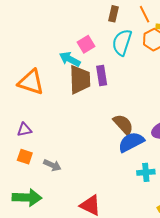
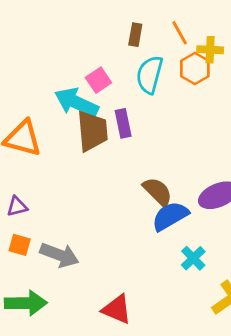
cyan arrow: (70, 59) -> (76, 103), size x1.4
gray arrow: (52, 165) -> (59, 255), size x1.5
cyan cross: (146, 172) -> (193, 258), turned -36

